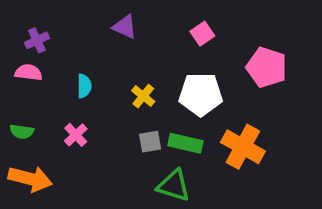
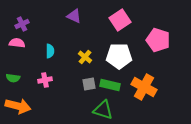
pink square: (202, 34) -> (120, 20), size x1.5
pink cross: (76, 135) -> (45, 80), turned 32

